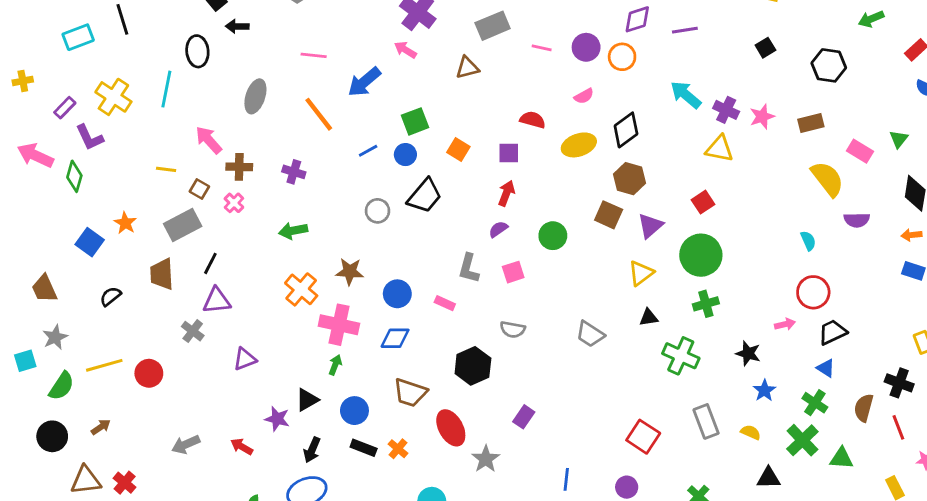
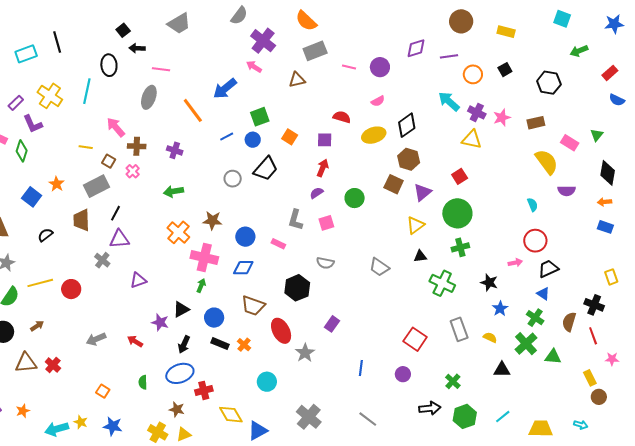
pink line: (314, 55) -> (161, 69), moved
orange circle: (622, 57) -> (473, 74), moved

